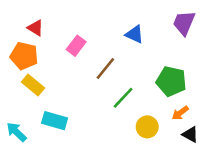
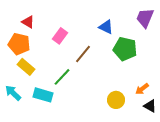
green pentagon: (171, 81) -> (125, 49), moved
green line: (123, 98) -> (62, 77), moved
cyan arrow: (16, 132) -> (13, 93), moved

